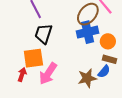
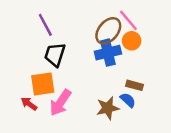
orange circle: (108, 41) -> (132, 41), moved
blue semicircle: (104, 72) -> (128, 100), turned -88
red arrow: (22, 75) -> (29, 104), turned -72

